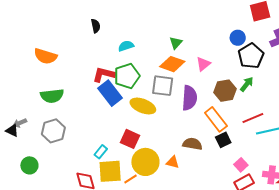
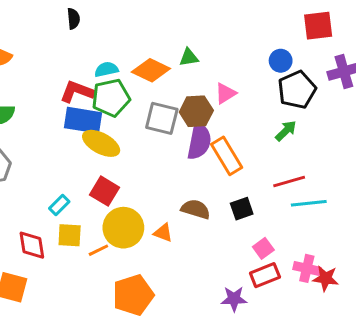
green triangle: (176, 43) -> (189, 57), turned 32
cyan semicircle: (126, 46) -> (106, 69), moved
orange diamond: (172, 64) -> (151, 70), moved
brown hexagon: (225, 91) -> (196, 111), moved
blue rectangle: (110, 93) -> (83, 120), turned -50
yellow ellipse: (143, 106) -> (101, 143), moved
orange rectangle: (216, 119) -> (227, 156), moved
yellow square: (110, 171) -> (70, 235), size x0.7

